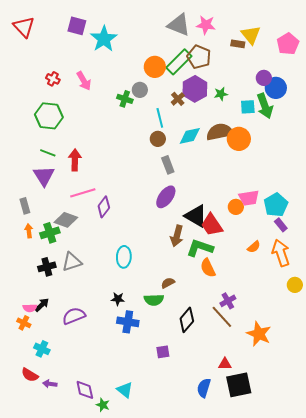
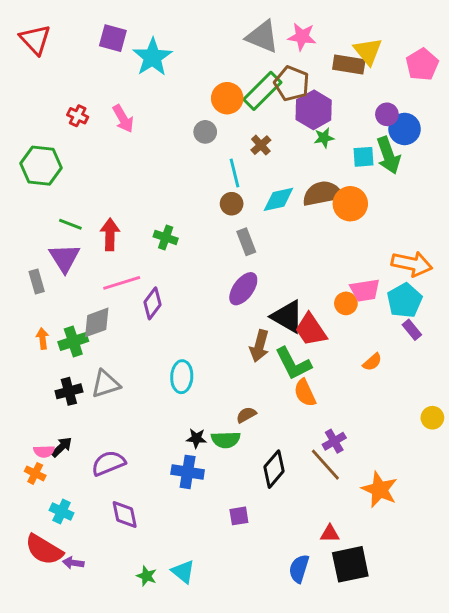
brown rectangle: (238, 44) -> (349, 64), size x1.5
purple hexagon: (195, 89) -> (314, 110), moved
green cross: (125, 99) -> (166, 237), moved
green hexagon: (49, 116) -> (41, 166), moved
gray rectangle: (25, 206) -> (37, 281), moved
gray diamond: (66, 220) -> (97, 322), turned -40
green L-shape: (200, 248) -> (293, 363), turned -136
orange arrow: (281, 253) -> (412, 264), moved, turned 120
black star: (118, 299) -> (196, 438), moved
red semicircle: (30, 375) -> (44, 550), size x1.5
purple diamond: (85, 390) -> (125, 514), moved
green star: (103, 405) -> (147, 576), moved

